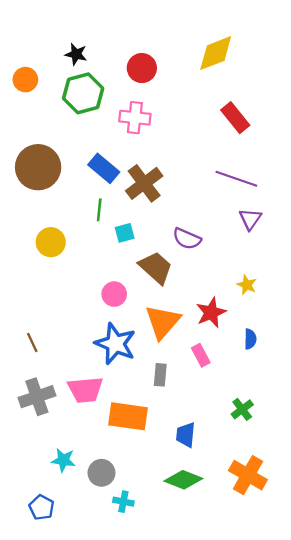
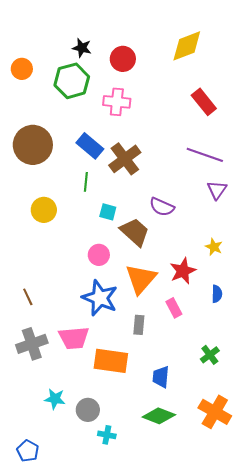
black star: (76, 54) -> (82, 48), moved
cyan square: (125, 233) -> (108, 212), moved, turned 30
blue pentagon: (42, 507) -> (28, 451), moved

